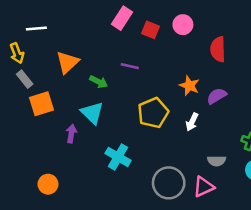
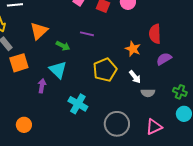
red semicircle: (218, 49) -> (155, 34), moved
purple semicircle: (217, 96) -> (164, 59), moved
white arrow: (192, 122) -> (135, 77), turned -64
gray semicircle: (217, 161) -> (148, 93), moved
pink triangle: (204, 187) -> (154, 127), moved

